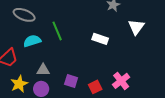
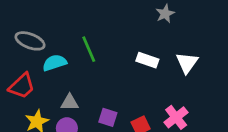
gray ellipse: (24, 15) -> (30, 41), moved
white triangle: (136, 27) -> (187, 63), moved

